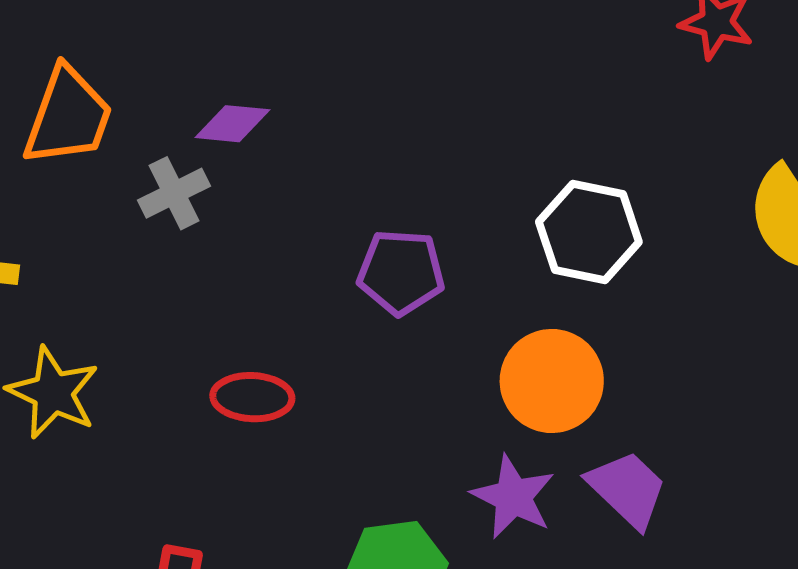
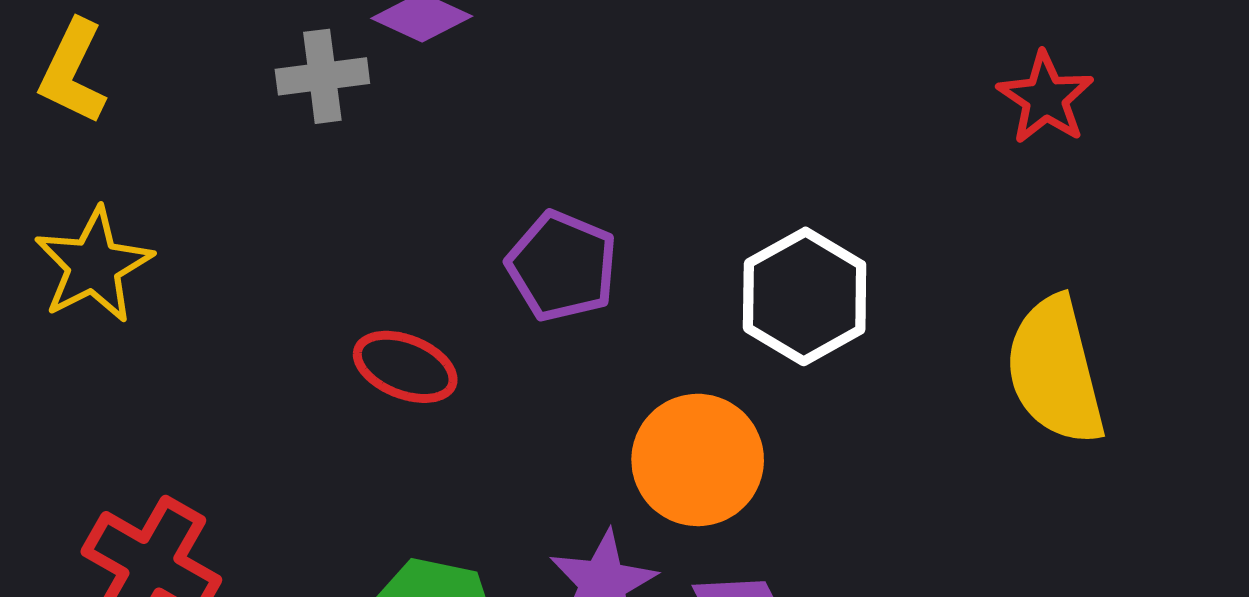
red ellipse: (252, 397) -> (405, 367), moved

